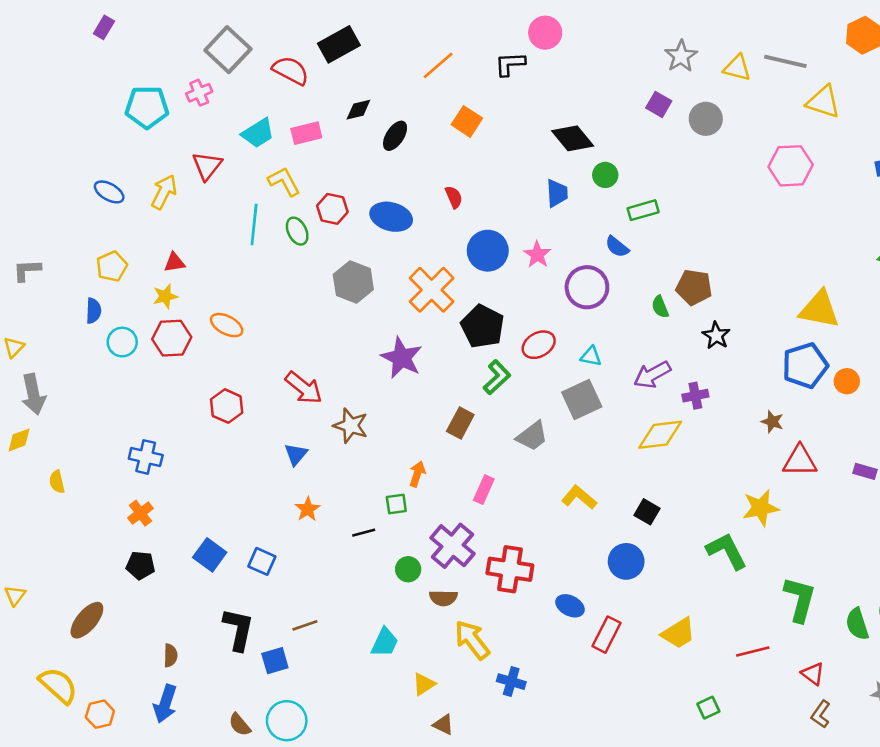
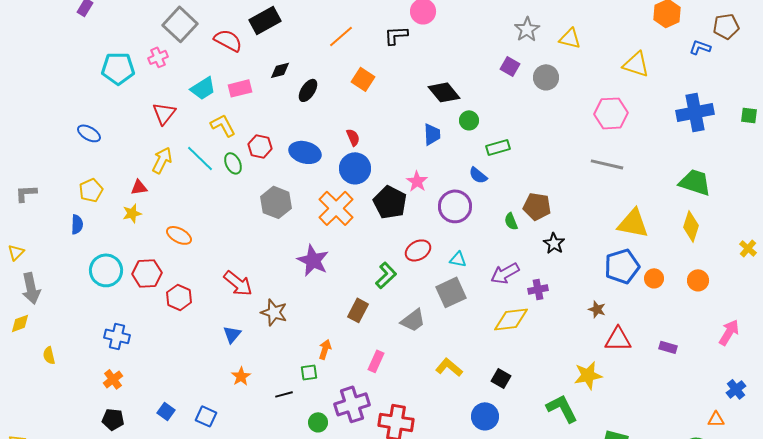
gray line: (785, 61) -> (607, 164), moved
yellow arrow: (164, 192) -> (162, 160), moved
cyan line: (254, 225) -> (200, 158), turned -52
blue circle: (488, 251) -> (355, 168), moved
black pentagon: (483, 326) -> (390, 202), moved
red hexagon: (172, 338) -> (147, 273), moved
cyan circle: (122, 342) -> (106, 270), moved, size x1.4
purple cross: (452, 546) -> (352, 404), turned 32
blue square: (210, 555) -> (166, 411), size x0.7

